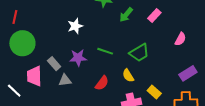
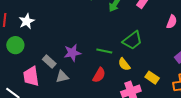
white star: (75, 26) -> (27, 21), moved
green circle: (22, 43) -> (15, 45), size x0.7
green line: (105, 51) -> (104, 51), moved

